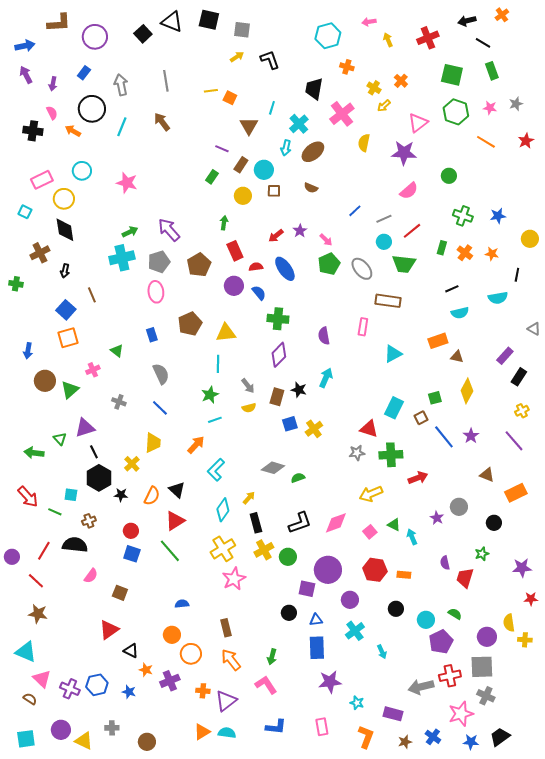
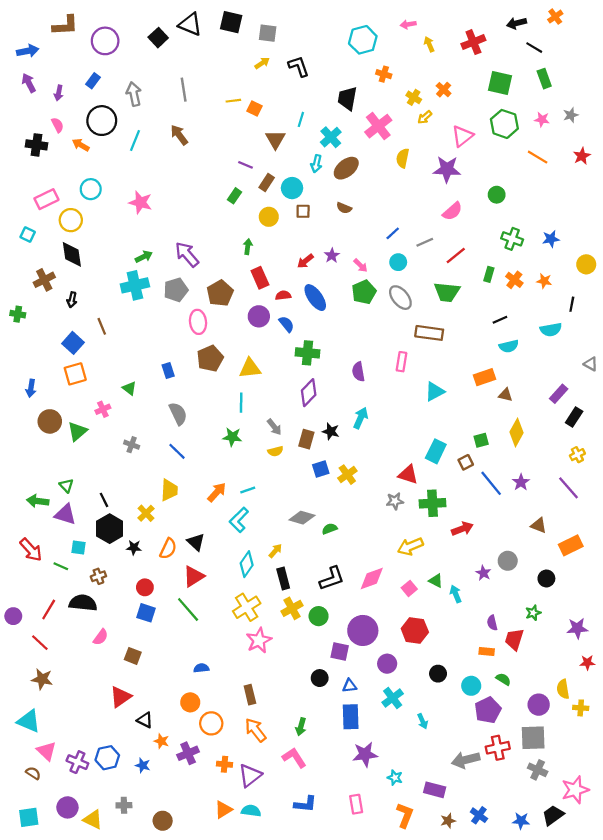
cyan circle: (384, 242) -> (398, 262), moved
pink ellipse: (156, 292) -> (198, 322), moved
green star: (210, 395) -> (232, 437), turned 30
cyan line: (215, 420) -> (248, 490), moved
purple triangle: (85, 428) -> (65, 514), moved, turned 35
orange rectangle: (404, 575) -> (487, 651), moved
pink star: (461, 714) -> (575, 790), moved

